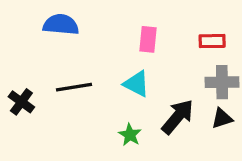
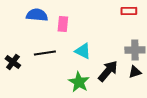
pink rectangle: (148, 39) -> (63, 24), moved
red rectangle: (212, 41) -> (129, 11), moved
green star: (130, 135) -> (79, 82), size x1.5

